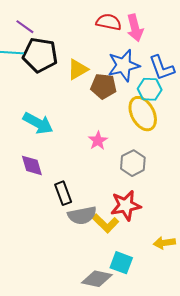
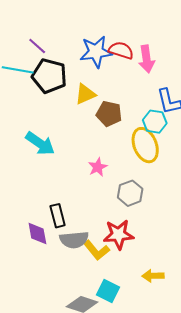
blue star: (124, 65) -> (96, 52), moved
purple diamond: (32, 165) -> (37, 233), moved

